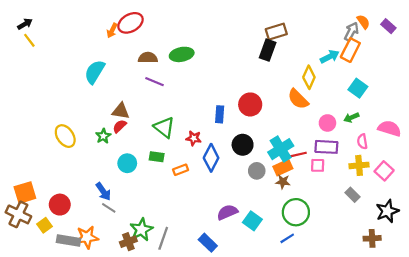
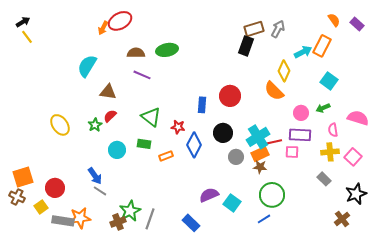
gray arrow: (351, 32) -> (278, 29), moved
brown triangle: (121, 111) -> (108, 92), moved
brown cross: (18, 214) -> (17, 197), size x0.7
brown cross: (372, 238) -> (342, 219), turned -35

